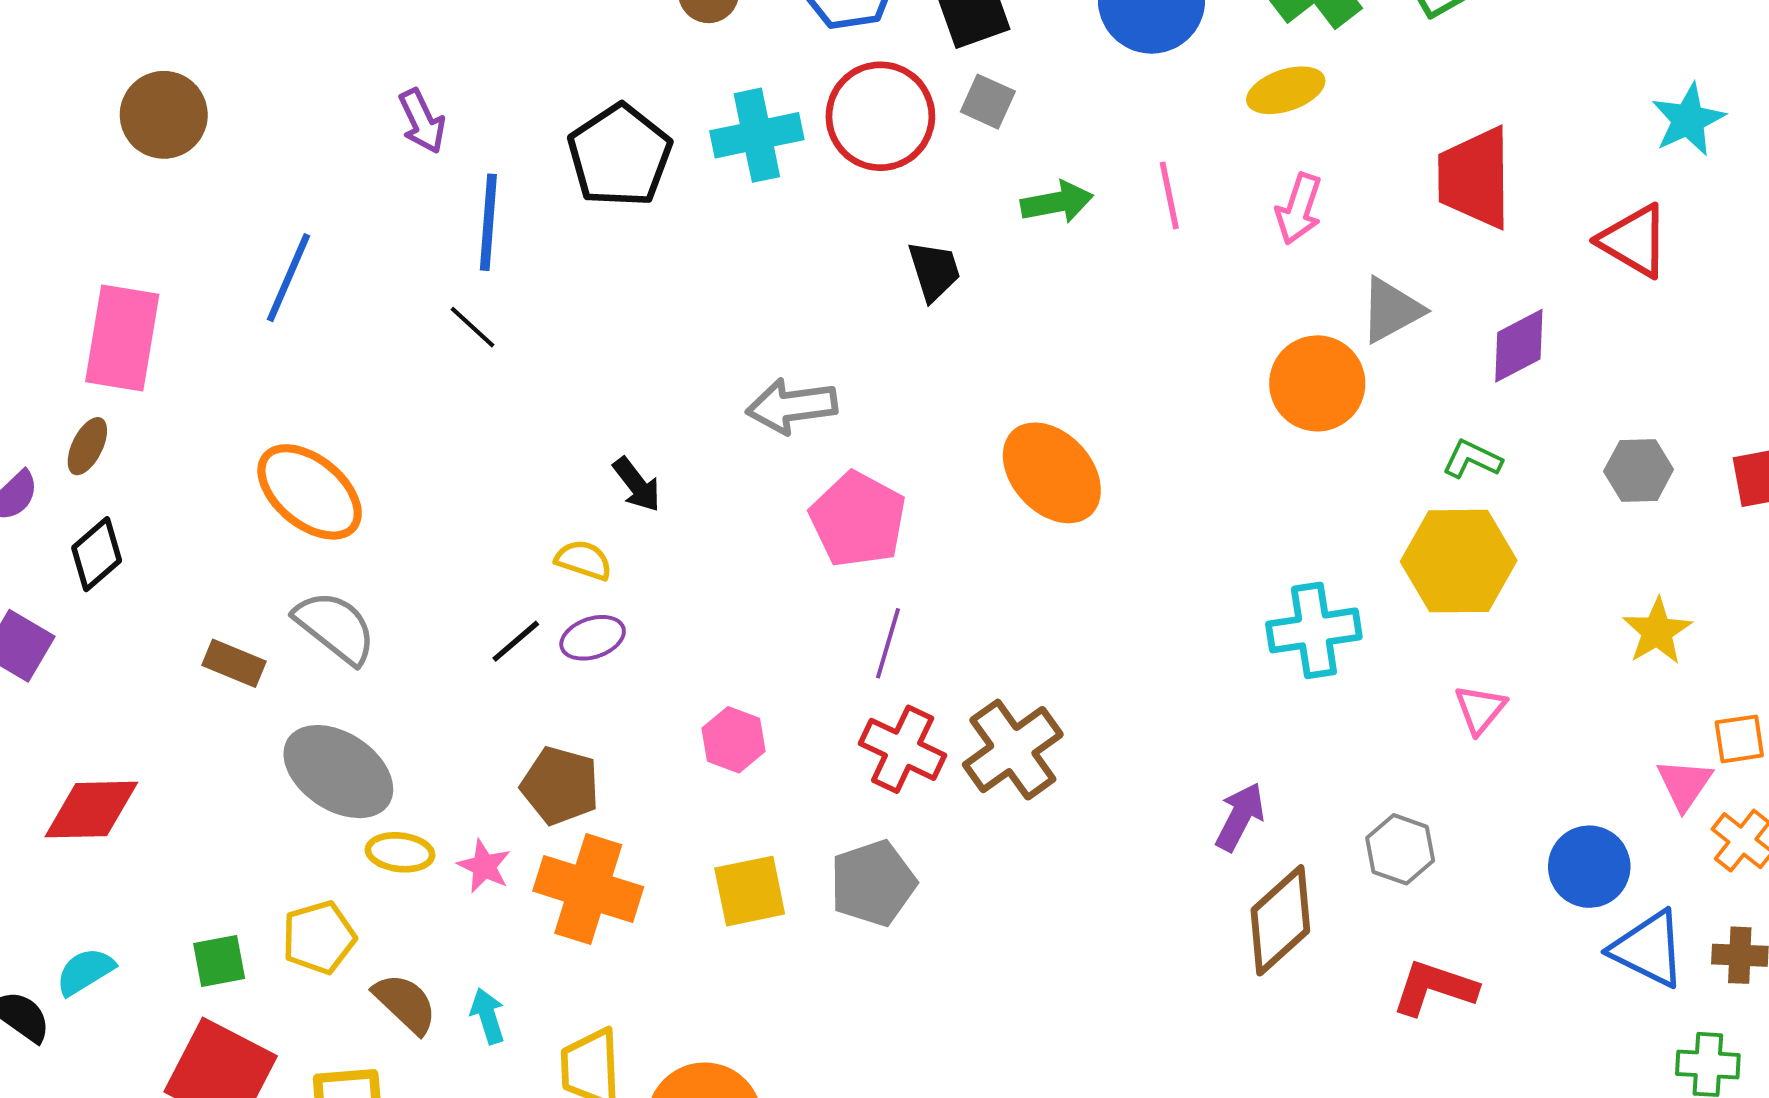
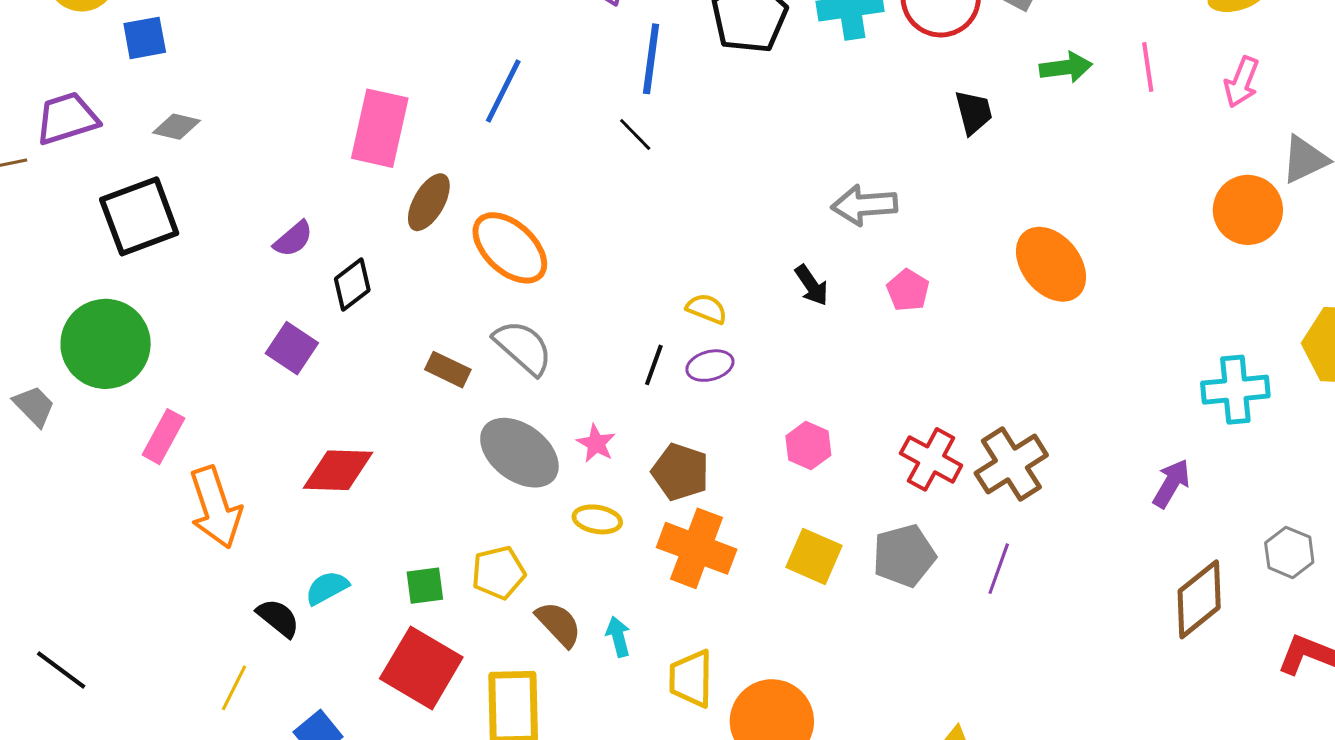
brown ellipse: (87, 446) -> (429, 202), moved, size x1.4
black arrow: (637, 485) -> (812, 285), moved
pink pentagon: (858, 519) -> (908, 290), size x0.6
black line: (516, 641) -> (654, 365), turned -33
purple line: (888, 643) -> (999, 569), moved
purple arrow: (1240, 817) -> (1171, 483), moved
yellow ellipse: (400, 852) -> (597, 519), moved
pink star: (484, 866) -> (596, 443), moved
yellow square: (750, 891) -> (814, 556), turned 32

